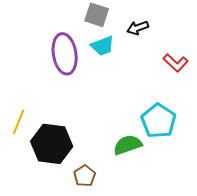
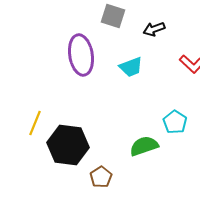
cyan trapezoid: (103, 46) -> (131, 67), moved
cyan pentagon: (159, 121) -> (175, 122), size x0.7

